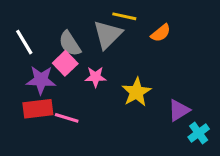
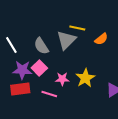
pink square: (65, 63) -> (39, 68), moved
pink star: (96, 77) -> (62, 79), moved
pink line: (67, 118) -> (49, 94), moved

